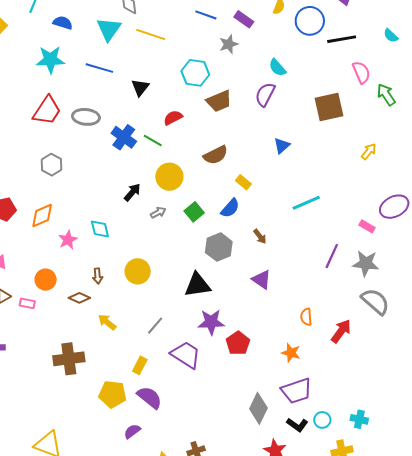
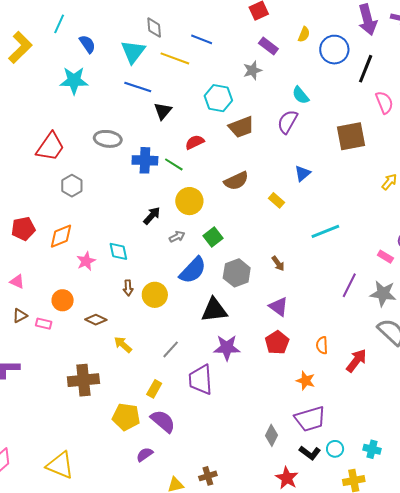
blue line: (206, 15) -> (202, 39), moved
blue semicircle: (63, 23) -> (87, 44), turned 36
black line: (342, 39) -> (366, 69), turned -60
blue line: (99, 68) -> (138, 87), moved
red trapezoid: (47, 111) -> (50, 147), moved
blue cross: (124, 137) -> (145, 160), turned -35
yellow rectangle: (243, 182) -> (277, 200), moved
blue semicircle: (230, 208) -> (193, 270), moved, size x1.4
brown arrow: (98, 276) -> (128, 288), moved
red pentagon: (238, 343) -> (277, 343), moved
purple trapezoid: (186, 355) -> (201, 380), turned -128
gray diamond: (258, 408) -> (271, 435), size x0.7

